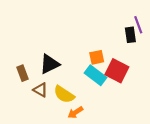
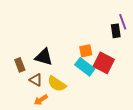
black triangle: (49, 64) -> (44, 57), turned 42
orange arrow: (75, 112) -> (41, 100), moved

